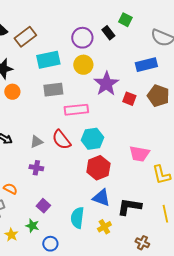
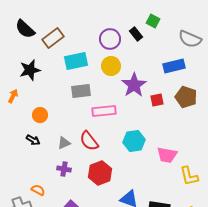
orange circle: (12, 92) -> (40, 115), moved
red square: (129, 99) -> (157, 100), turned -32
cyan hexagon: (92, 139) -> (134, 141), moved
red hexagon: (98, 168) -> (100, 173), moved

